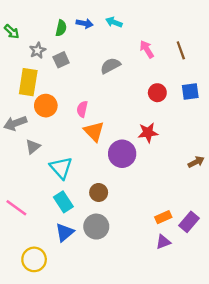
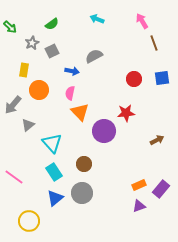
blue arrow: (85, 23) -> (72, 71), moved
green semicircle: (61, 28) -> (52, 24), turned 40
pink arrow: (147, 49) -> (142, 21), moved
yellow rectangle: (28, 82) -> (24, 70), size x0.6
gray arrow: (15, 123) -> (13, 105), turned -30
brown arrow: (196, 162) -> (157, 140), moved

